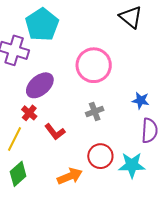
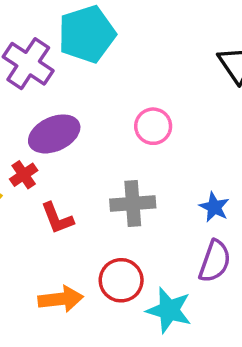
pink circle: (94, 65) -> (153, 126), size x0.6
gray cross: (95, 111) -> (133, 203), size x1.4

